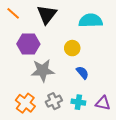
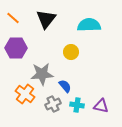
purple hexagon: (28, 44) -> (16, 48), moved
blue semicircle: (82, 73) -> (65, 86), moved
orange cross: (25, 103) -> (25, 94), moved

